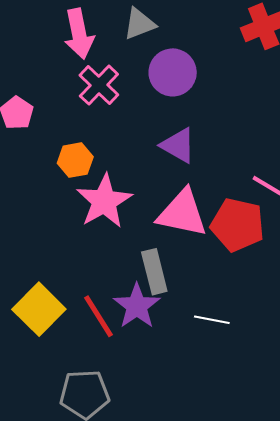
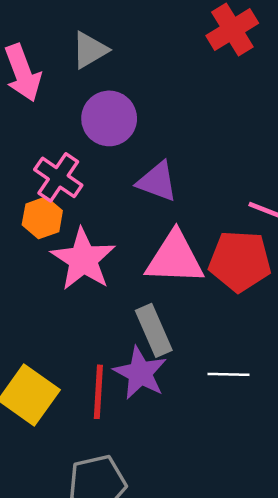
purple circle: (173, 72) -> (109, 118), moved
pink cross: (99, 85) -> (58, 177), moved
red line: (99, 316) -> (98, 392), turned 45

